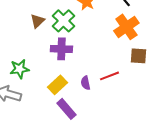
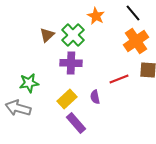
red line: (109, 76) -> (119, 79), moved

